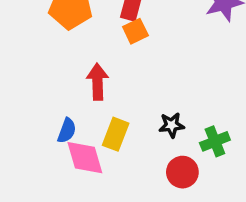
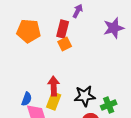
red arrow: (98, 82) -> (54, 86), moved
black star: (172, 125) -> (85, 96), size x1.5

